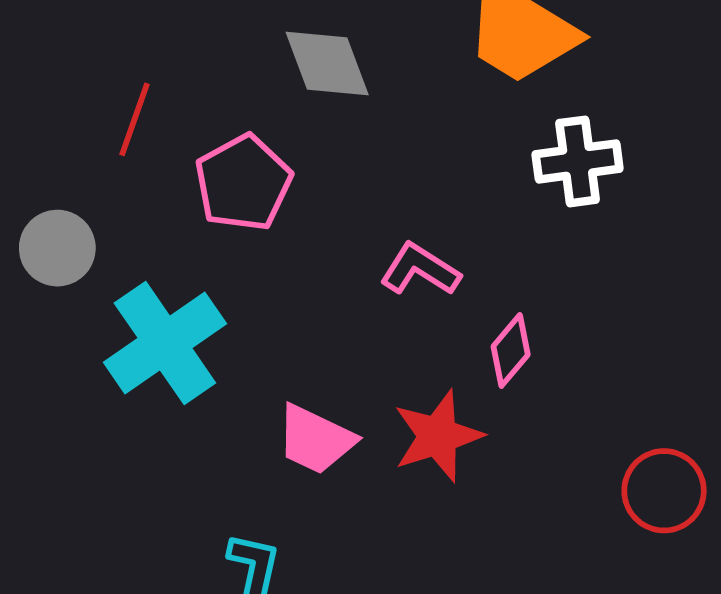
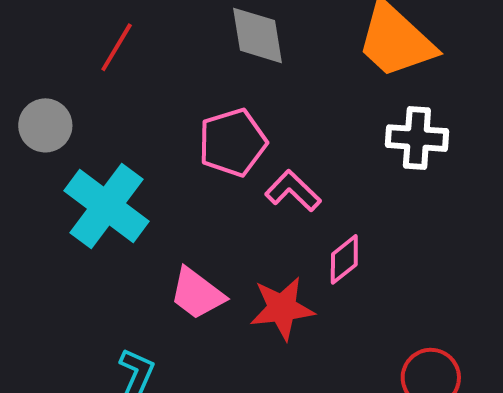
pink pentagon: (243, 183) -> (233, 142), moved
cyan cross: (165, 343) -> (106, 206), turned -30

